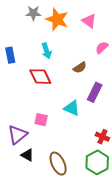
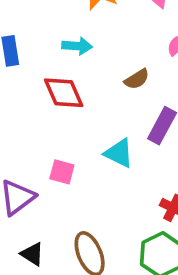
cyan arrow: (47, 51) -> (77, 46), turned -70
black triangle: (27, 155) -> (32, 254), moved

